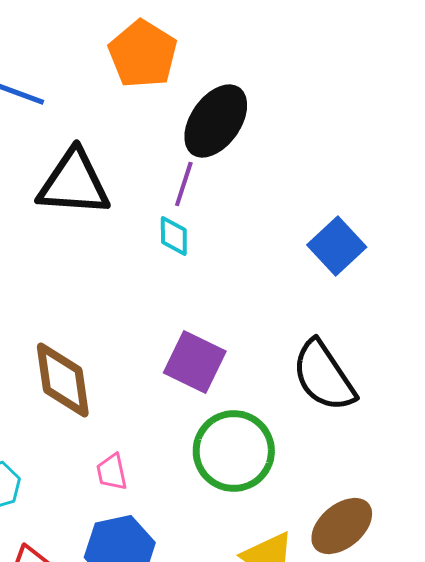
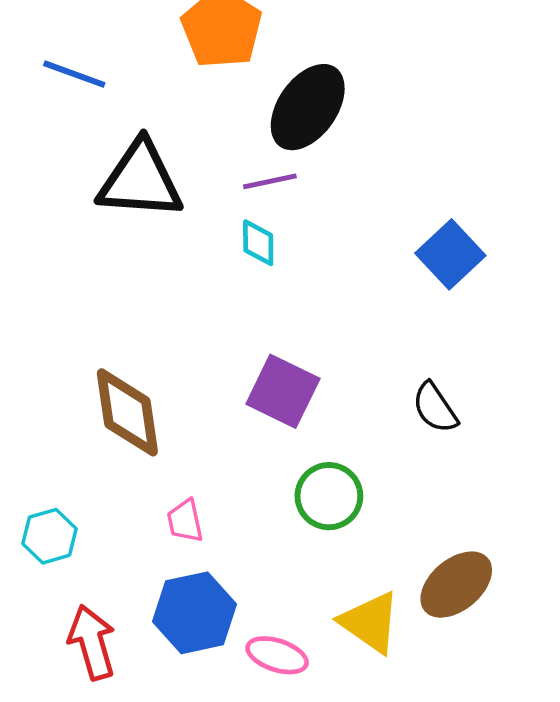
purple line: (184, 184) -> (270, 181), turned 60
black semicircle: (324, 376) -> (435, 408), size x0.6
green circle: (234, 451) -> (329, 496), size x0.7

